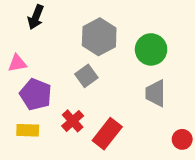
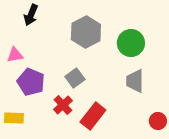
gray square: (86, 76) -> (75, 78), moved
yellow rectangle: (28, 130) -> (14, 118), moved

